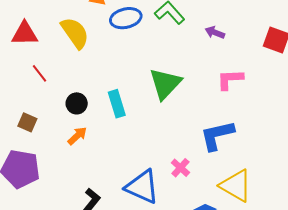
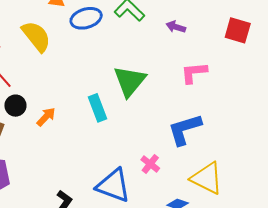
black circle: (77, 103) -> (15, 106), moved
cyan rectangle: (117, 104) -> (97, 108), moved
orange arrow: (77, 136) -> (46, 117), moved

